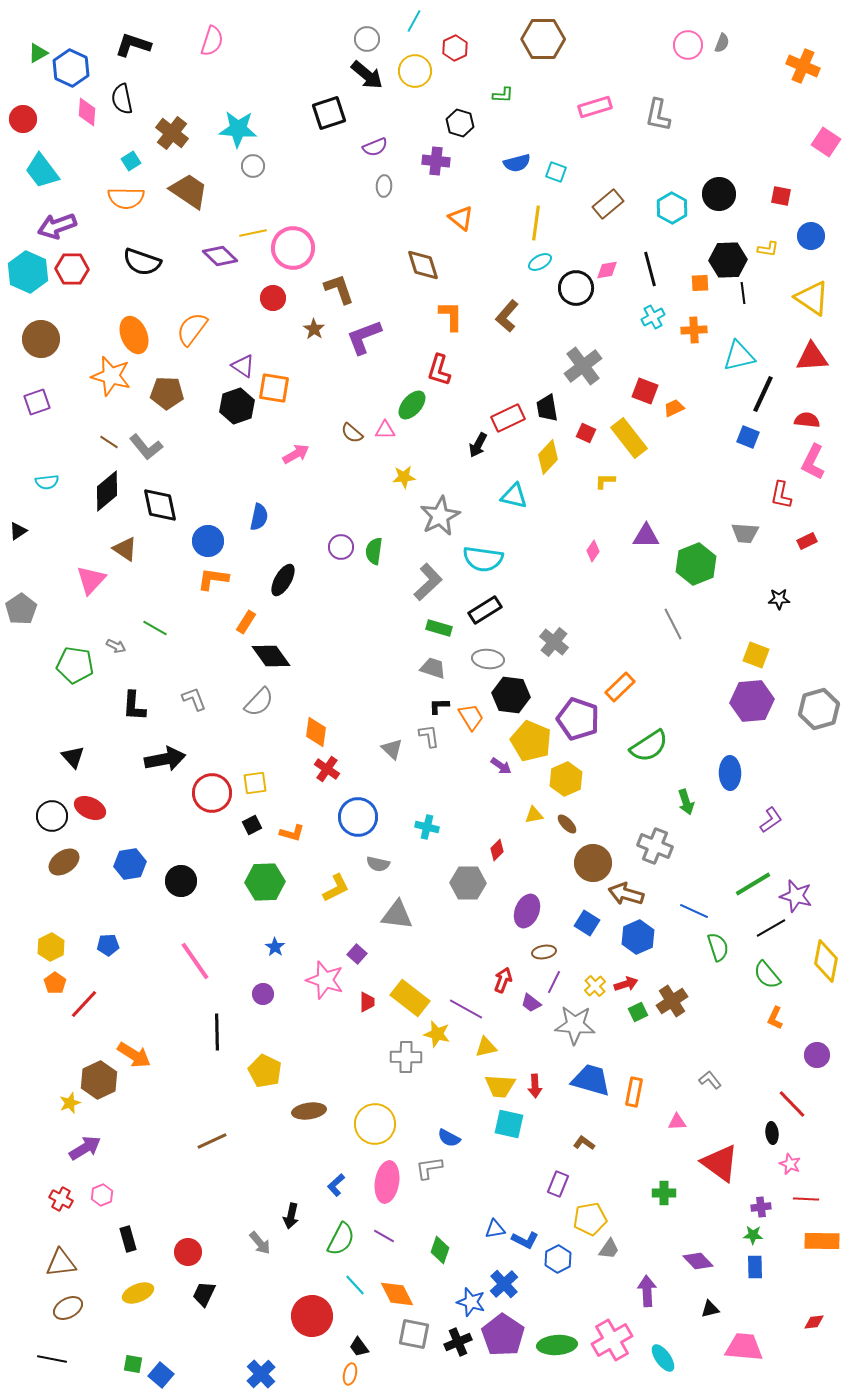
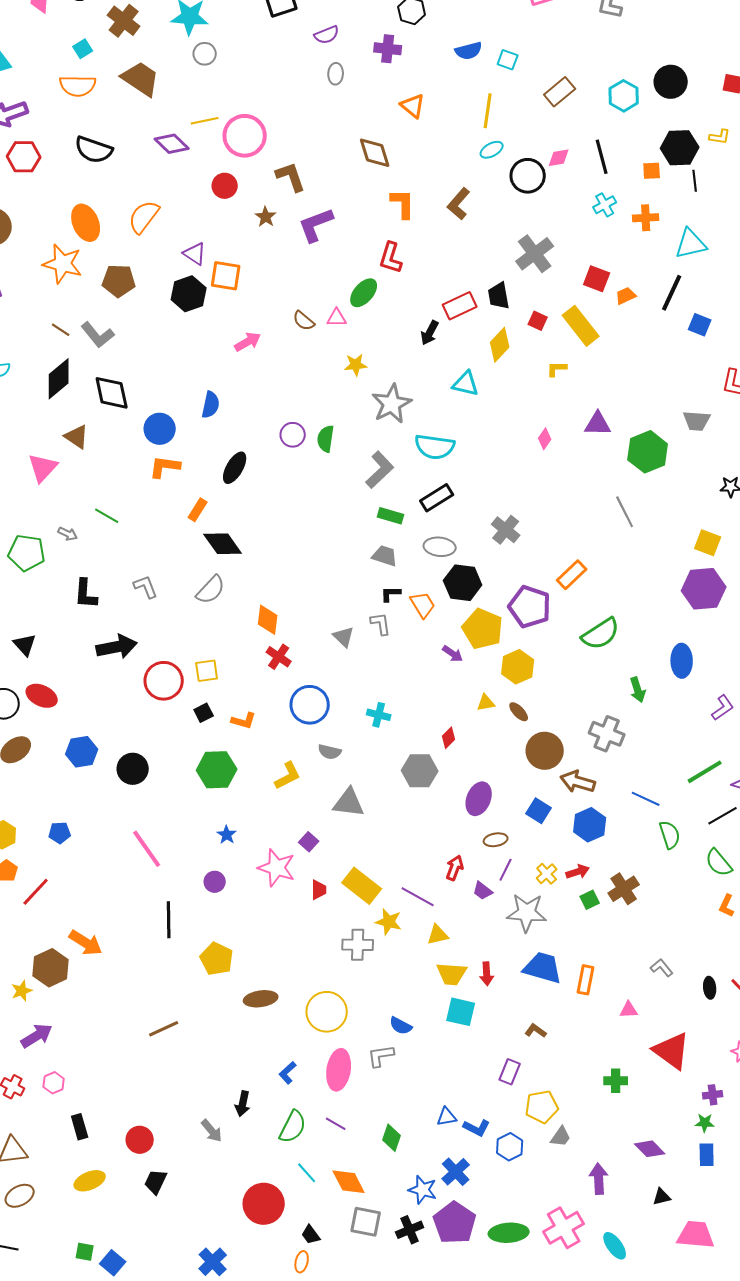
black line: (763, 394) -> (672, 293), moved
black ellipse: (772, 1133) -> (710, 988), moved

